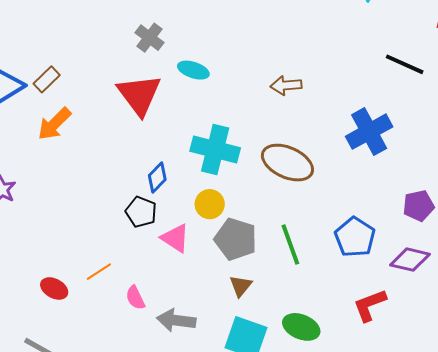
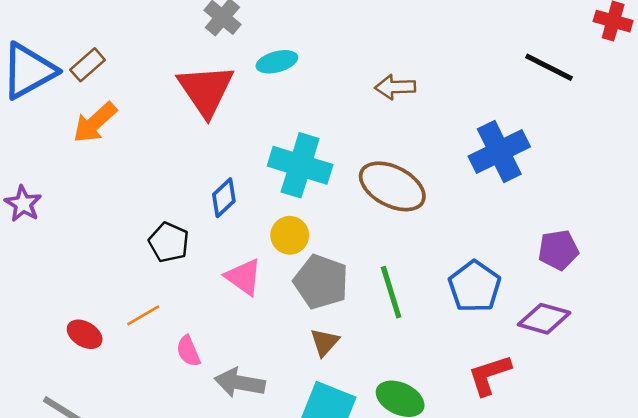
cyan ellipse: (193, 70) -> (277, 62), turned -36
black pentagon: (141, 212) -> (169, 242), moved

